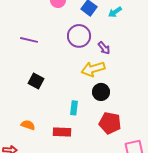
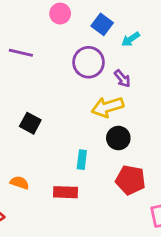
cyan arrow: (115, 12) -> (130, 39), moved
purple line: (29, 40) -> (21, 53), moved

